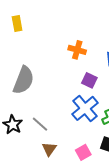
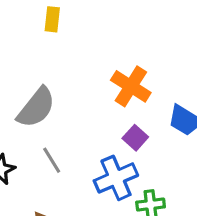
orange cross: (77, 50) -> (131, 86), size x1.4
gray line: (40, 124) -> (52, 160), moved

